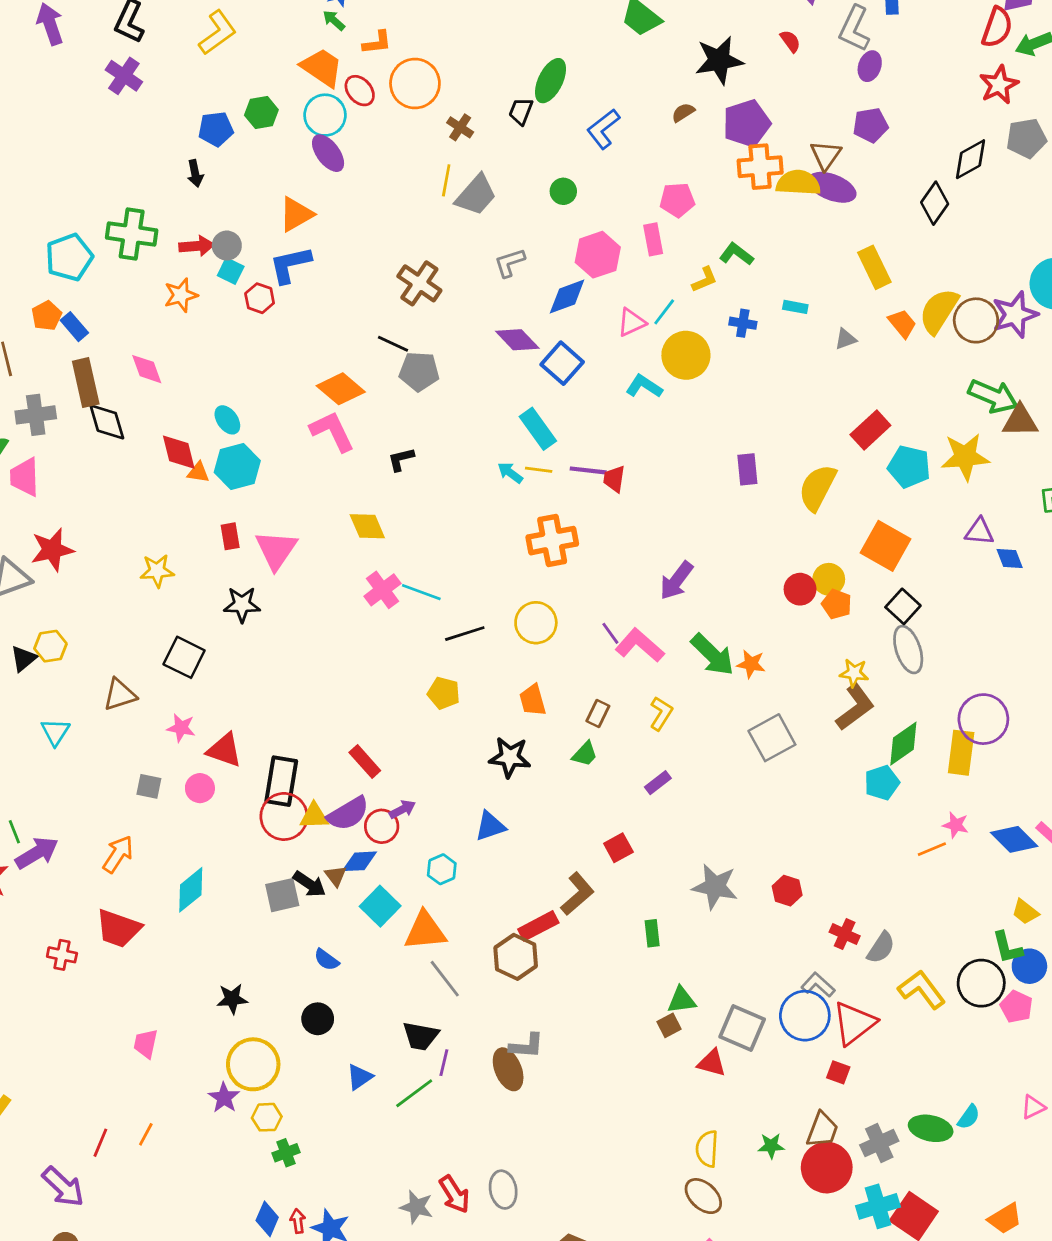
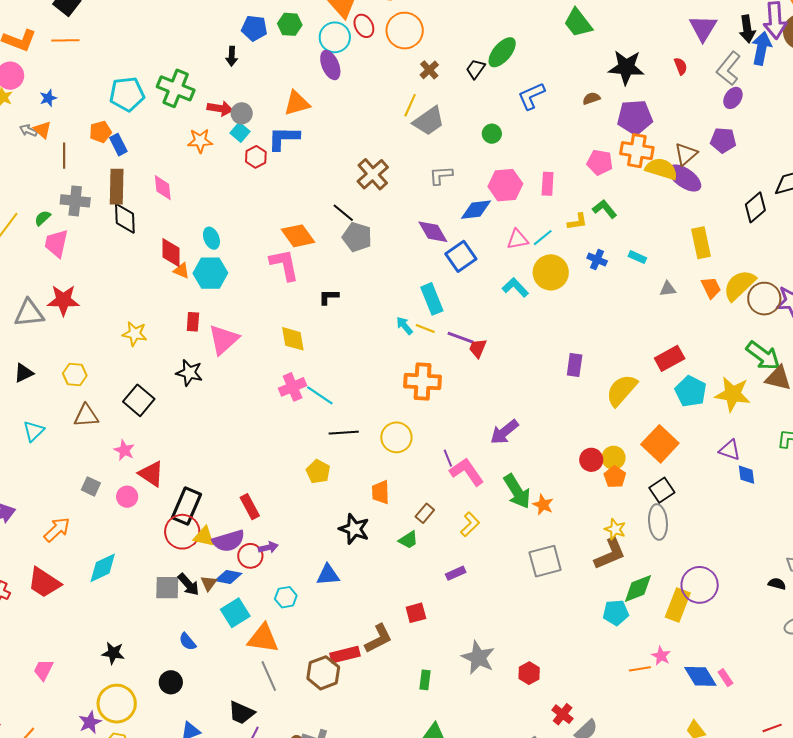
pink pentagon: (677, 200) -> (600, 162), moved
yellow hexagon: (50, 646) -> (75, 375), moved

